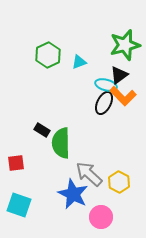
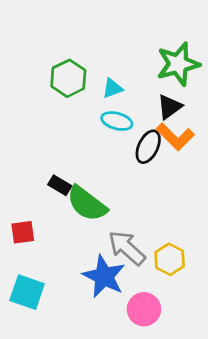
cyan ellipse: (106, 85) -> (117, 121), moved
green semicircle: (61, 143) -> (87, 204), turned -52

